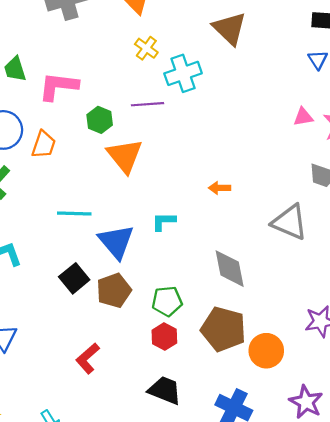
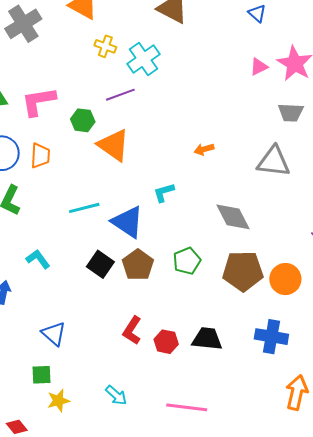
red hexagon: (164, 337) -> (166, 342), moved

